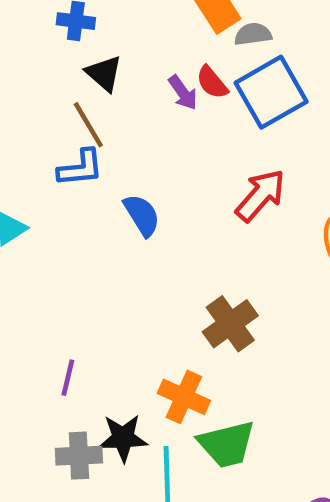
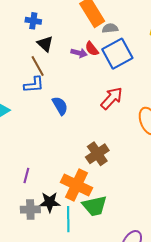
purple arrow: (183, 93) -> (79, 53), turned -42
orange cross: (184, 397) -> (76, 185), size x1.4

